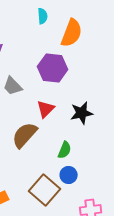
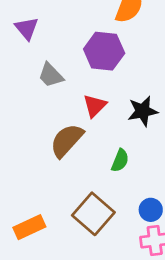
blue circle: (69, 175) -> (151, 210), moved

